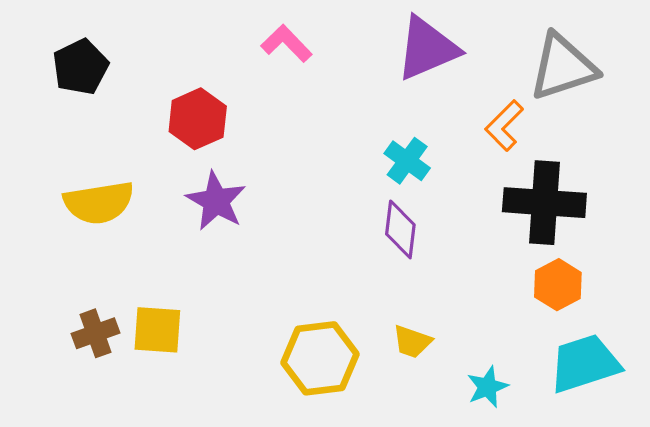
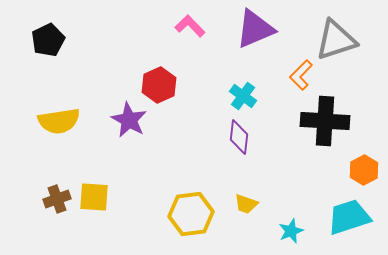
pink L-shape: (286, 43) -> (190, 26), moved
red hexagon: (198, 119) -> (159, 85), moved
orange hexagon: (558, 285) -> (364, 170), moved

